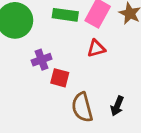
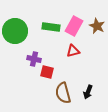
purple cross: (42, 60) -> (34, 59), turned 32

